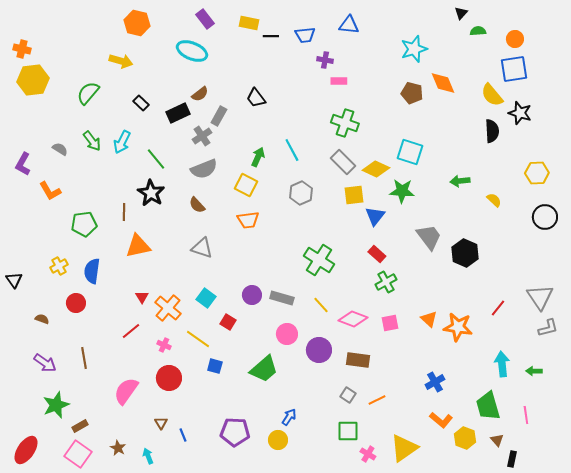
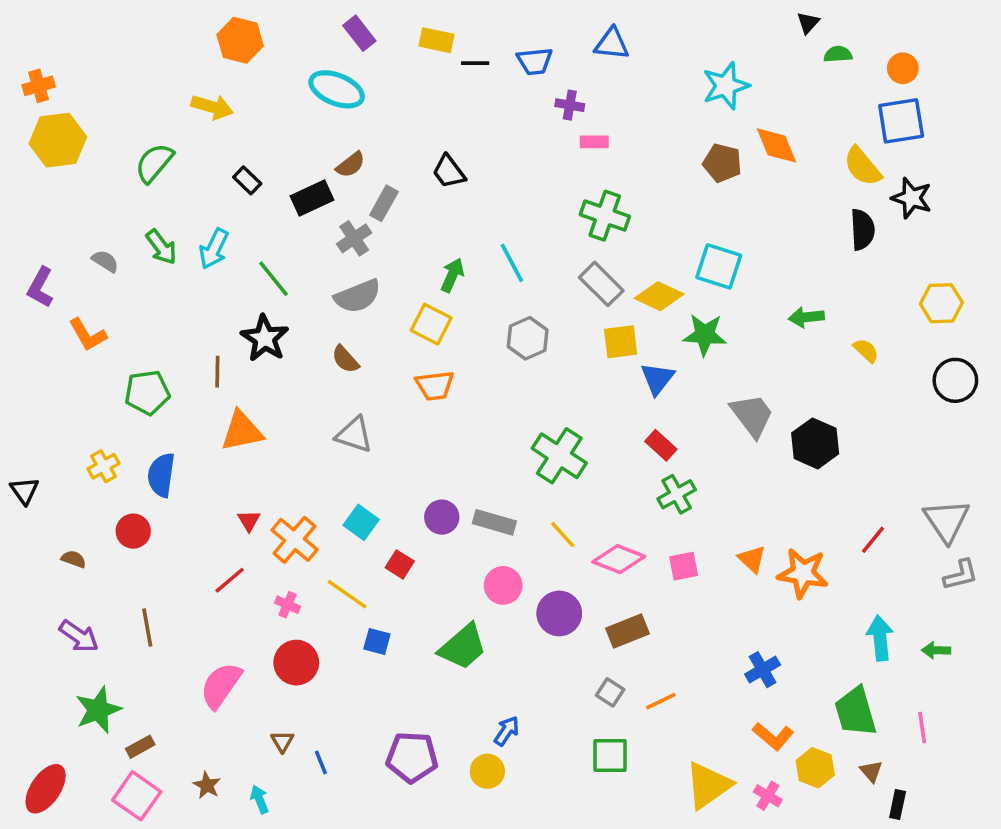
orange cross: (22, 49) -> (39, 86), turned -30
brown rectangle: (358, 360) -> (628, 631), turned -30
pink cross: (368, 454) -> (768, 796), moved

